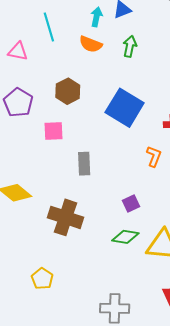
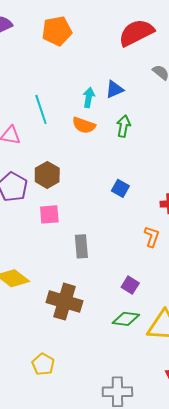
brown hexagon: (68, 91) -> (47, 175), moved
blue square: (125, 108) -> (120, 188), size x0.5
purple square: (131, 203) -> (130, 285), turned -30

